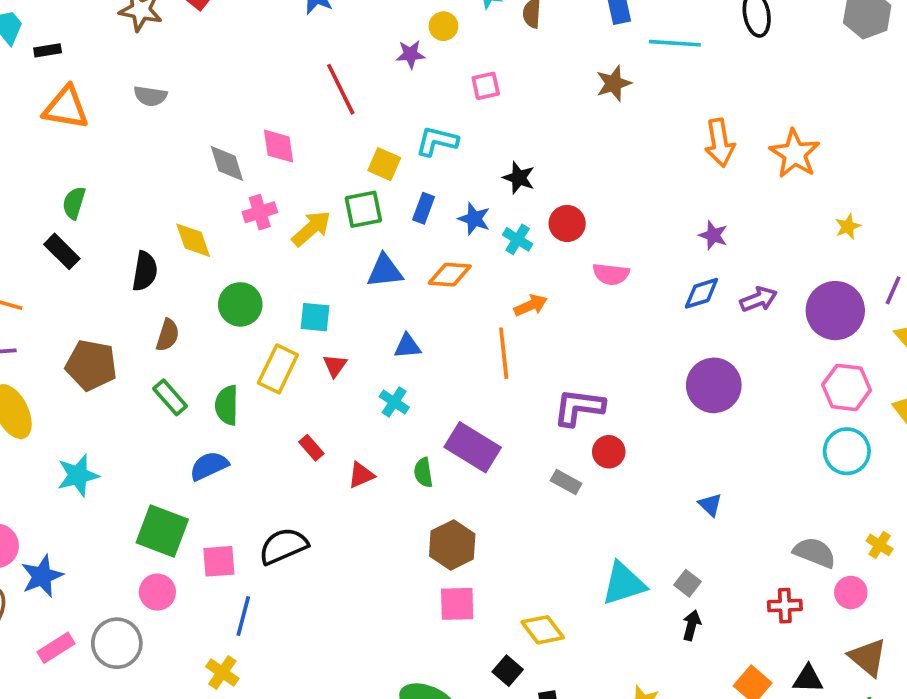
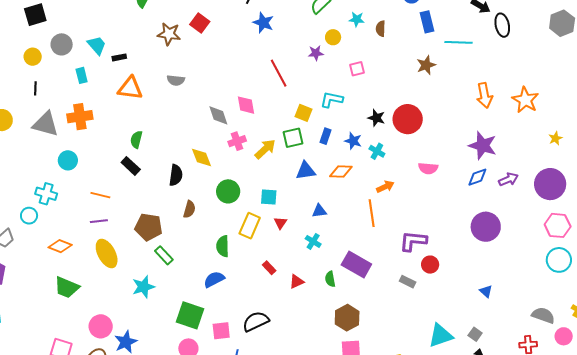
red circle: (567, 223) -> (408, 119), moved, size x1.5
purple star: (713, 235) -> (483, 146), size x1.8
green rectangle: (170, 397) -> (164, 255), moved

